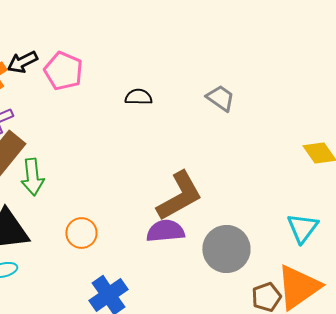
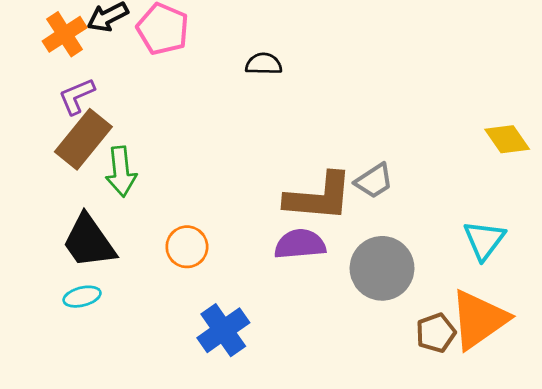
gray trapezoid: (220, 98) -> (374, 181), moved, turned 112
brown L-shape: (179, 196) -> (319, 197), turned 34

